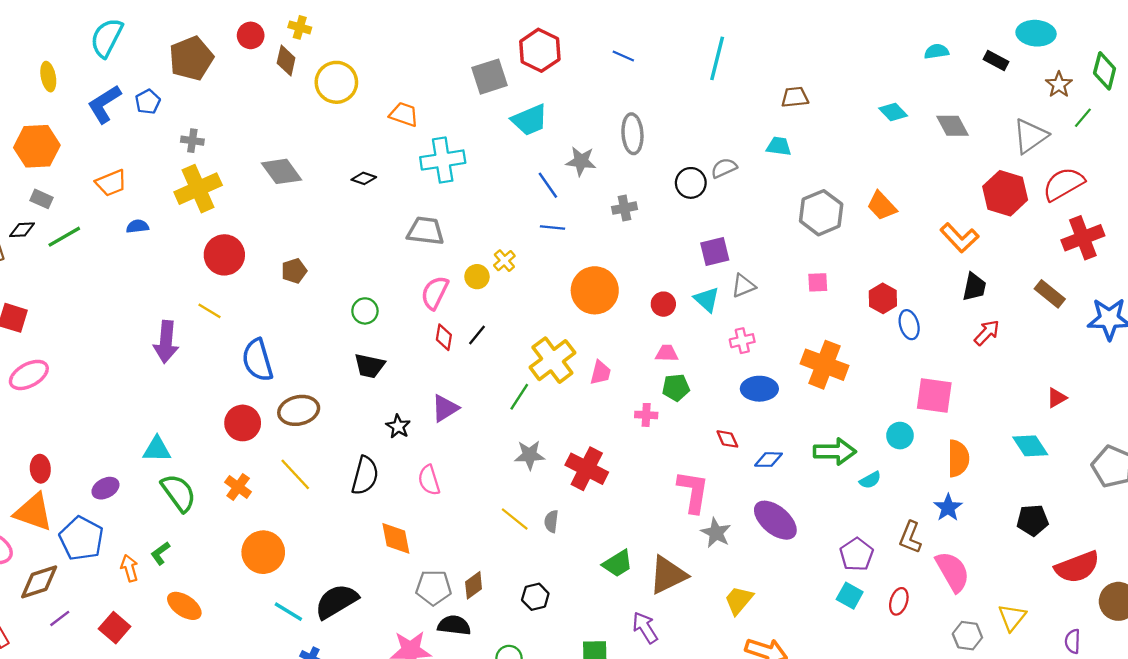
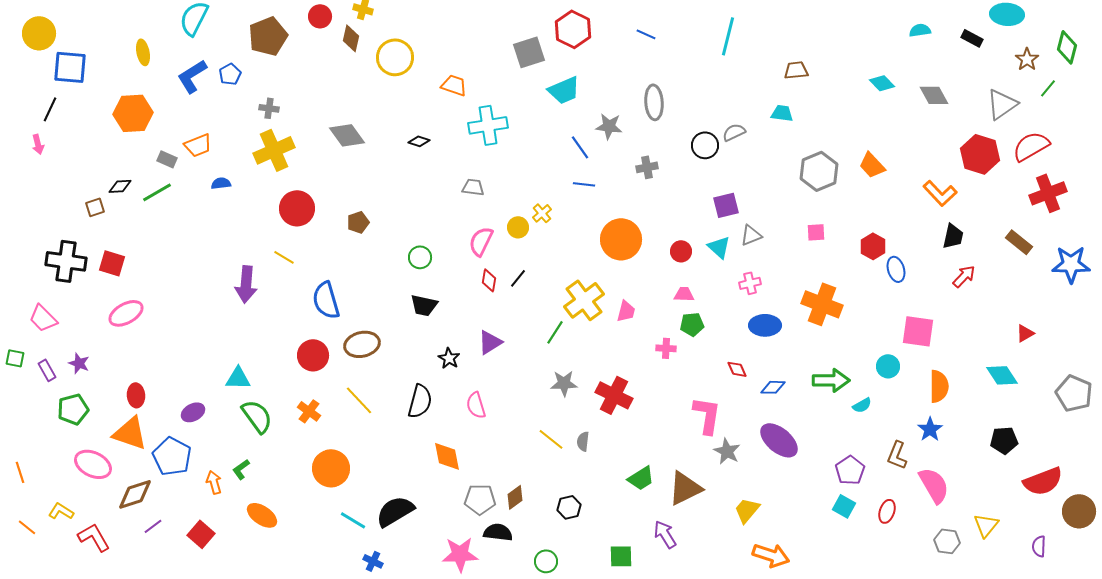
gray rectangle: (41, 199) -> (167, 159), moved
gray trapezoid: (426, 231) -> (473, 187), size x0.7

